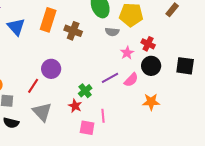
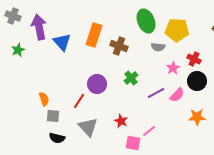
green cross: (85, 91) -> (131, 78), moved
pink line: (103, 116) -> (149, 131), turned 56

